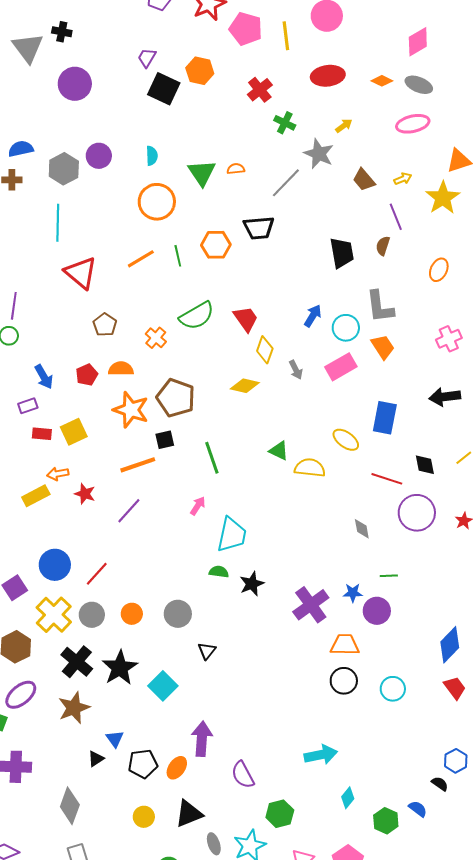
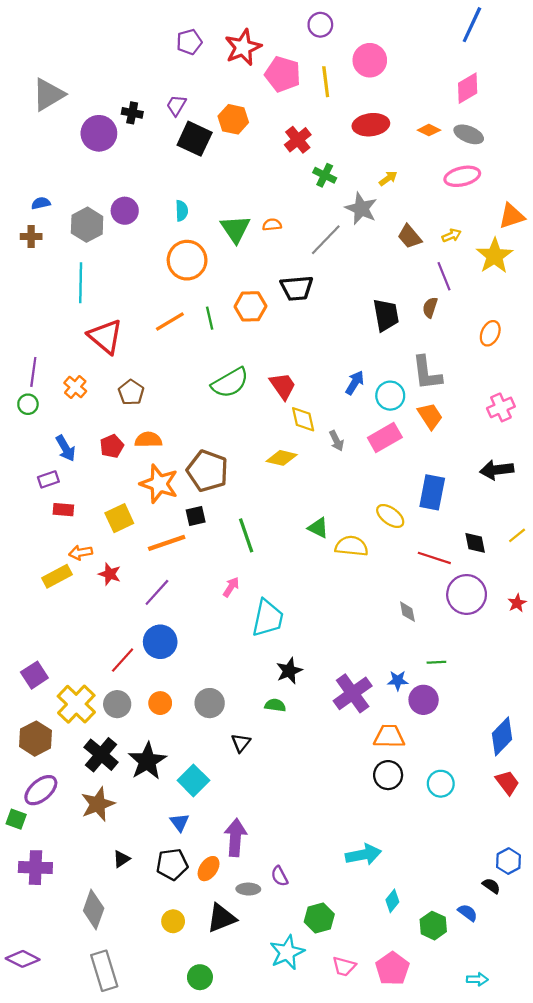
black cross: (62, 32) -> (132, 113), moved
gray triangle: (28, 48) -> (48, 95), turned 36
blue semicircle: (21, 149) -> (41, 203), size x0.7
orange cross: (156, 338) -> (75, 387), moved
yellow diamond: (265, 350) -> (303, 419), turned -32
yellow square: (74, 432) -> (119, 518), moved
blue circle: (55, 565) -> (160, 642), moved
green semicircle: (219, 572) -> (275, 705), moved
blue triangle: (115, 739) -> (180, 822), moved
purple semicircle: (243, 775) -> (279, 876), size x0.7
gray ellipse: (214, 844) -> (248, 889), moved, turned -70

